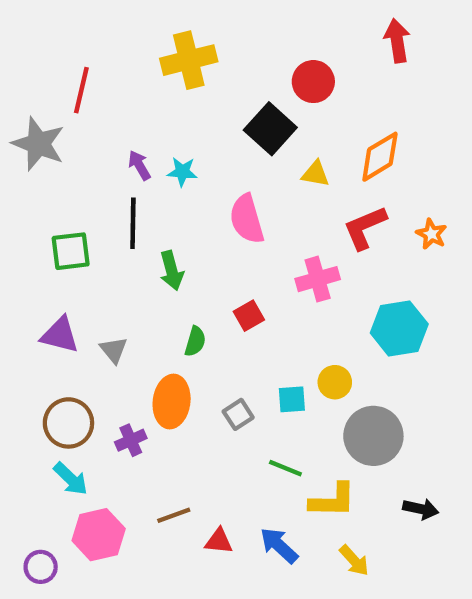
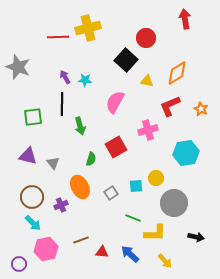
red line: (81, 90) -> (58, 37), moved, turned 75
pink semicircle: (247, 219) -> (115, 102), turned 45
red square: (249, 316) -> (116, 147), size x1.5
orange ellipse: (172, 402) -> (80, 187), turned -35

